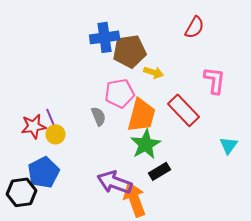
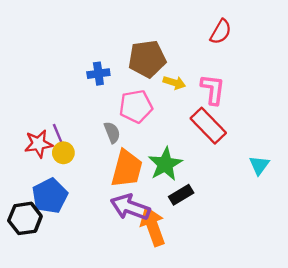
blue cross: (105, 37) -> (98, 74), moved, size x0.7
pink L-shape: (215, 80) -> (213, 89), moved
orange trapezoid: (142, 115) -> (127, 169), moved

